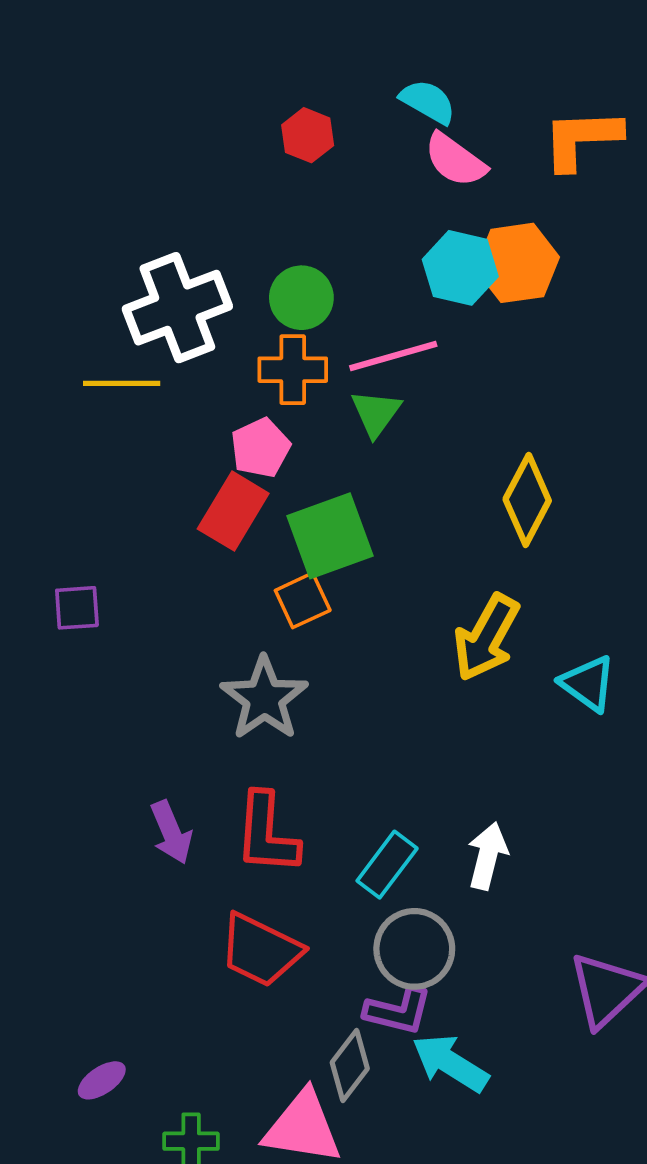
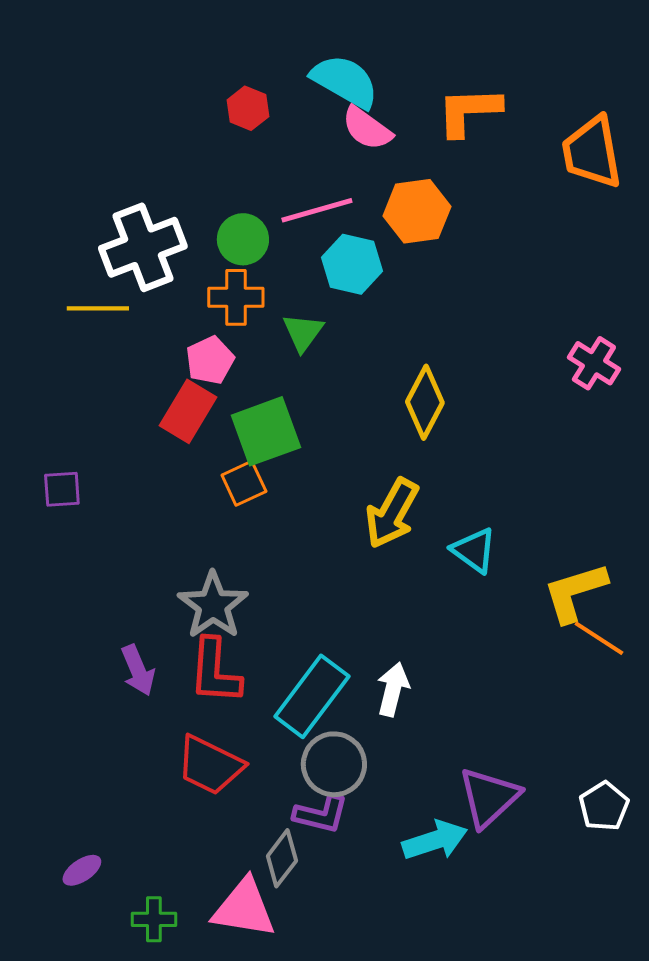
cyan semicircle: (428, 102) -> (345, 81), size x1.5
cyan hexagon: (460, 268) -> (352, 264), moved
pink line: (393, 356) -> (317, 210), moved
gray star: (264, 698) -> (213, 605), moved
cyan rectangle: (387, 865) -> (312, 696), size x1.5
cyan arrow: (450, 1063) -> (435, 840), moved, turned 130

